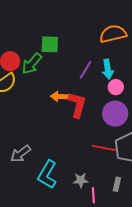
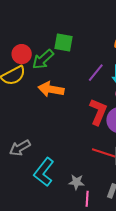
orange arrow: (60, 96) -> (51, 89), moved, size x1.4
red L-shape: (77, 105) -> (98, 112), moved

